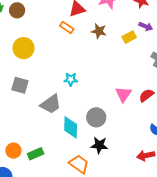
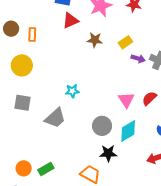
purple arrow: (146, 26) -> (138, 59), moved
orange rectangle: (67, 27) -> (32, 34), moved, turned 64
cyan diamond: (71, 127) -> (128, 131), moved, turned 65

